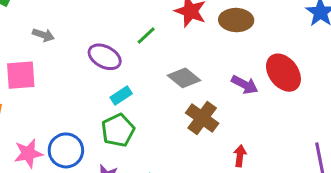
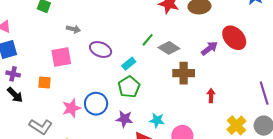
green line: (146, 36) -> (148, 40), moved
purple ellipse: (105, 57) -> (101, 49), moved
purple arrow: (245, 85) -> (209, 48), turned -60
brown cross: (202, 118) -> (184, 73), turned -30

